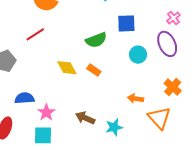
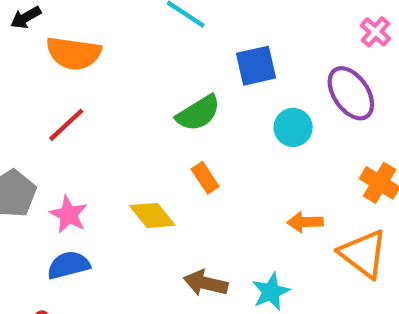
pink cross: (173, 18) -> (375, 32), moved
yellow diamond: (67, 68) -> (152, 215), moved
orange rectangle: (94, 70) -> (205, 178), turned 32
pink star: (46, 112) -> (69, 215), moved

